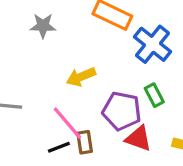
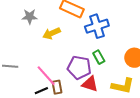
blue cross: (153, 44) -> (97, 26), turned 35
yellow arrow: (81, 77) -> (52, 33), moved

